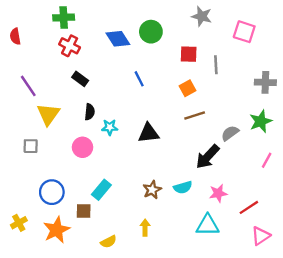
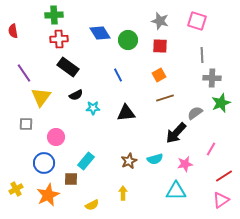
gray star: (202, 16) -> (160, 21), moved
green circle: (151, 32) -> (128, 40), moved
pink square: (244, 32) -> (197, 21), moved
red cross: (70, 46) -> (59, 39), turned -30
gray line: (216, 65) -> (202, 55), moved
black rectangle: (80, 79) -> (68, 67), size x1.5
blue line: (139, 79) -> (118, 75), moved
gray cross: (265, 82) -> (212, 78), moved
black semicircle: (90, 112) -> (76, 95), turned 56
pink circle: (83, 147) -> (56, 137), moved
pink line: (267, 160) -> (211, 149), moved
red line: (249, 207) -> (224, 176), moved

